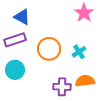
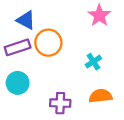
orange circle: (49, 49) -> (48, 43), moved
purple cross: (62, 87) -> (60, 103), moved

